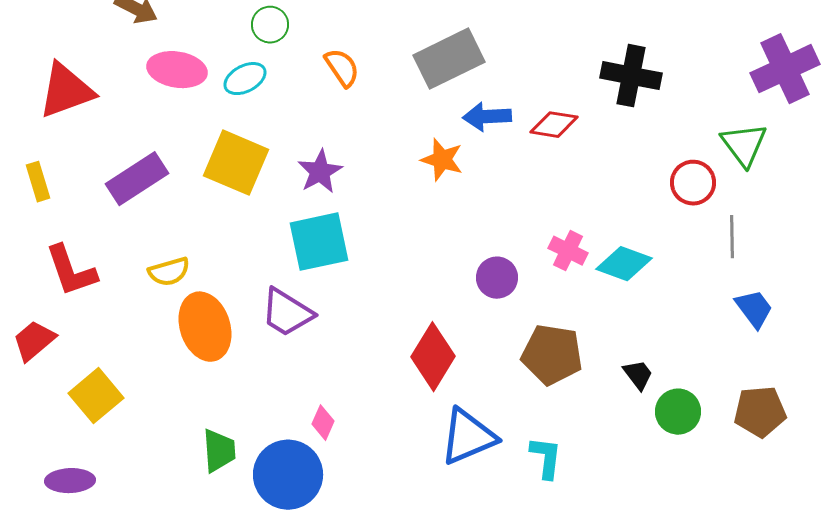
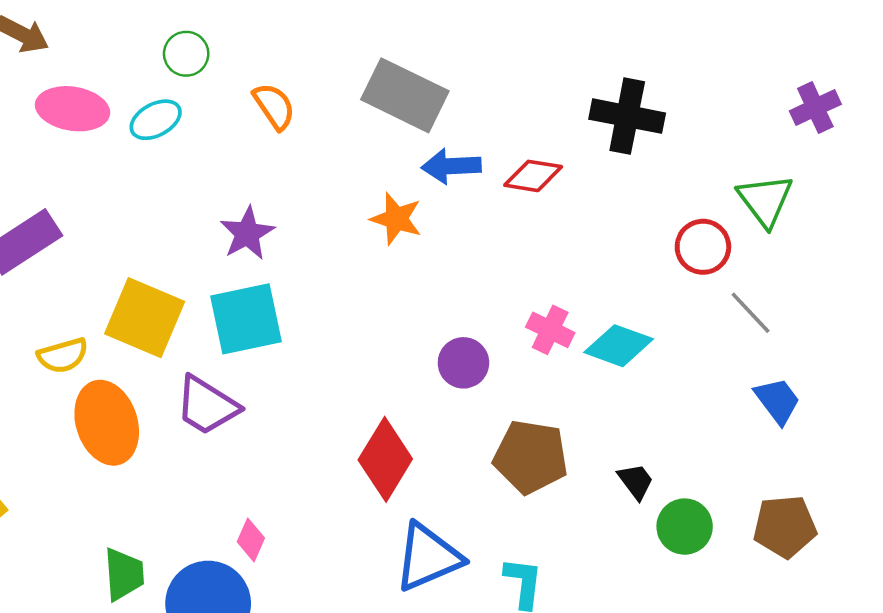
gray rectangle: (449, 59) -> (405, 95), turned 52
purple cross: (785, 69) -> (815, 108), size x0.6
yellow square: (236, 163) -> (145, 318), moved
gray line: (732, 237) -> (751, 313), turned -42

